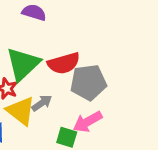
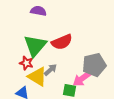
gray pentagon: (88, 82) -> (94, 65), moved

